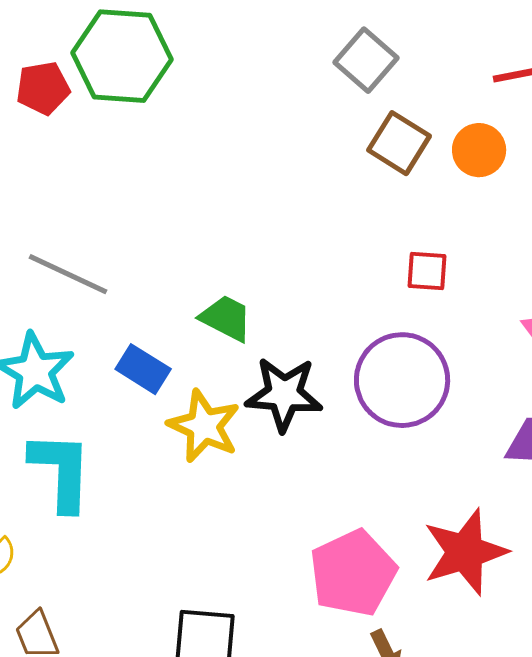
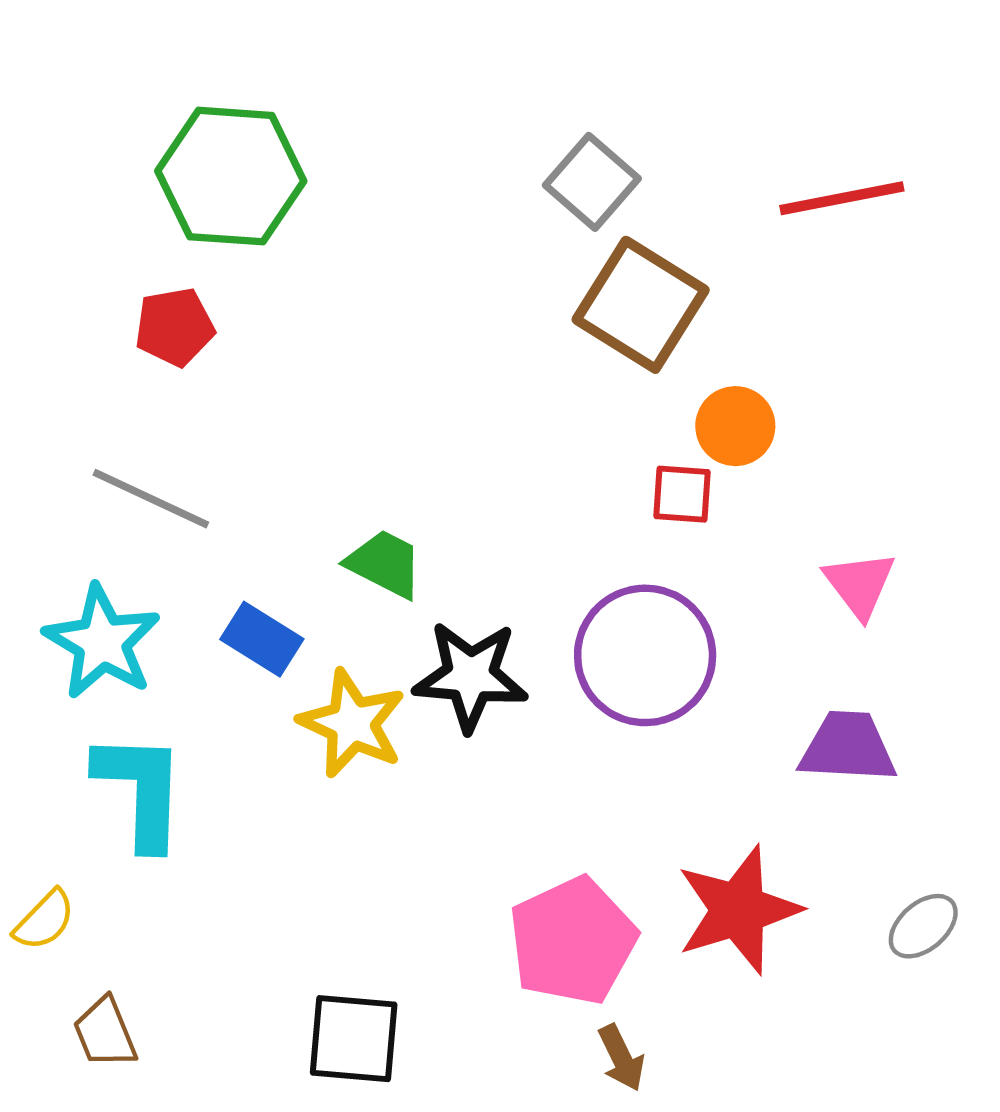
red pentagon: (43, 88) -> (175, 327), moved
brown square: (399, 143) -> (641, 305), size x1.4
orange circle: (479, 150) -> (735, 426), moved

